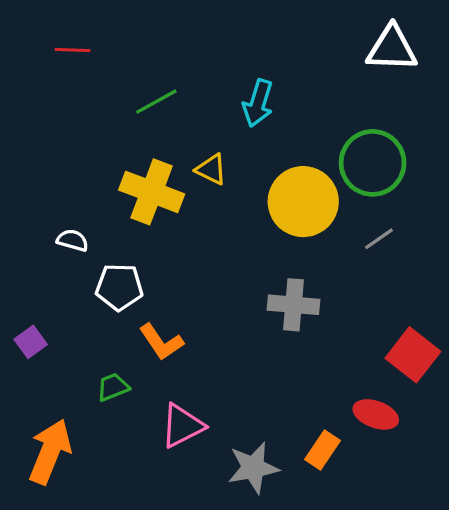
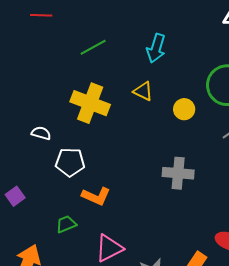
yellow triangle: (211, 169) -> (143, 91), moved
yellow circle: (303, 202) -> (184, 109), size x0.5
orange L-shape: (161, 342) -> (96, 196), turned -32

